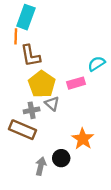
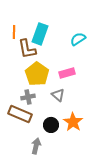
cyan rectangle: (26, 17) -> (40, 34), moved
cyan semicircle: (96, 64) -> (78, 39), moved
gray triangle: (52, 104) -> (58, 95), moved
black circle: (61, 158) -> (51, 125), moved

